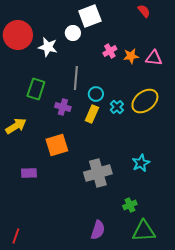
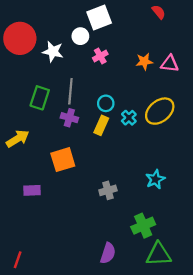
pink cross: (110, 51) -> (100, 56), moved
gray line: (76, 78) -> (70, 91), moved
gray cross: (98, 173) -> (108, 190), size x0.6
green cross: (130, 205) -> (143, 226), size x1.5

